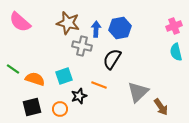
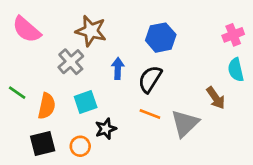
blue arrow: (96, 29) -> (118, 68), moved
gray cross: (82, 46) -> (71, 62), moved, turned 36
orange semicircle: (35, 79) -> (47, 106), turned 84
orange line: (99, 85) -> (150, 114), moved
brown arrow: (161, 107) -> (216, 98), moved

